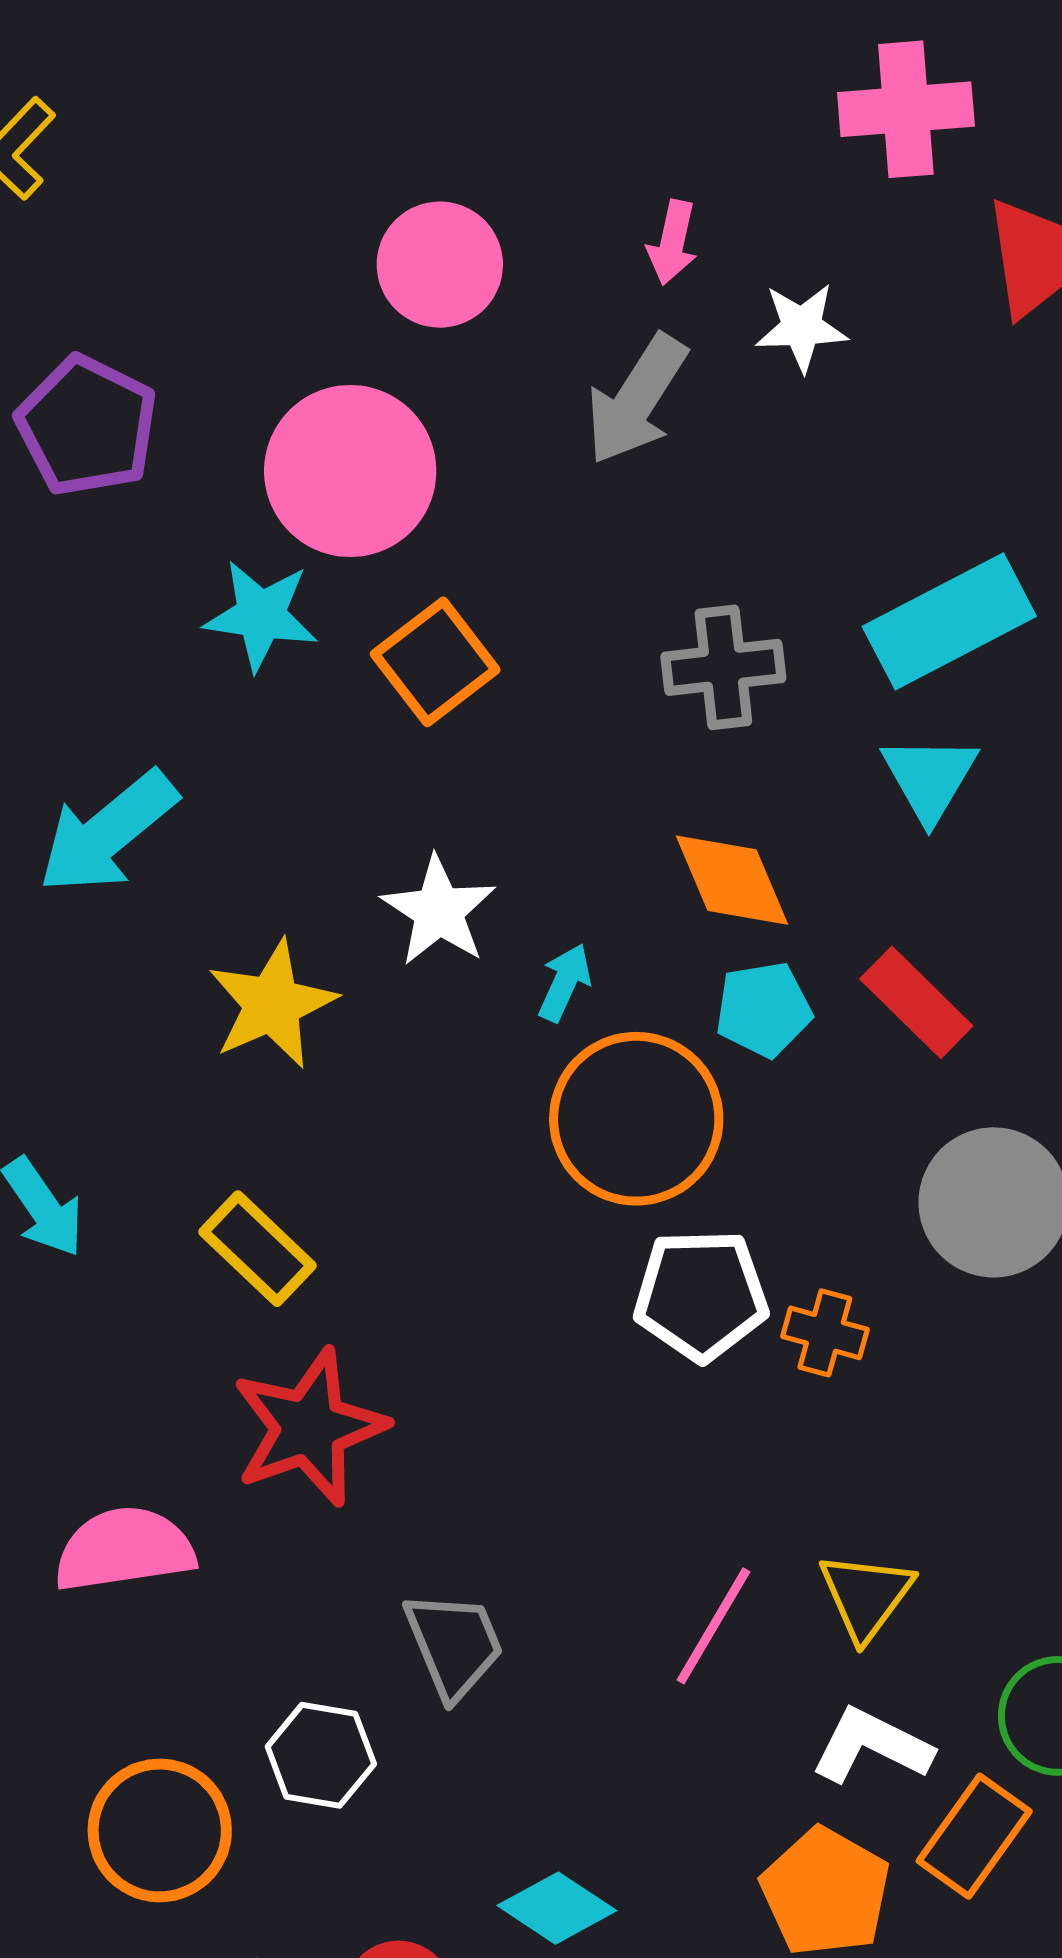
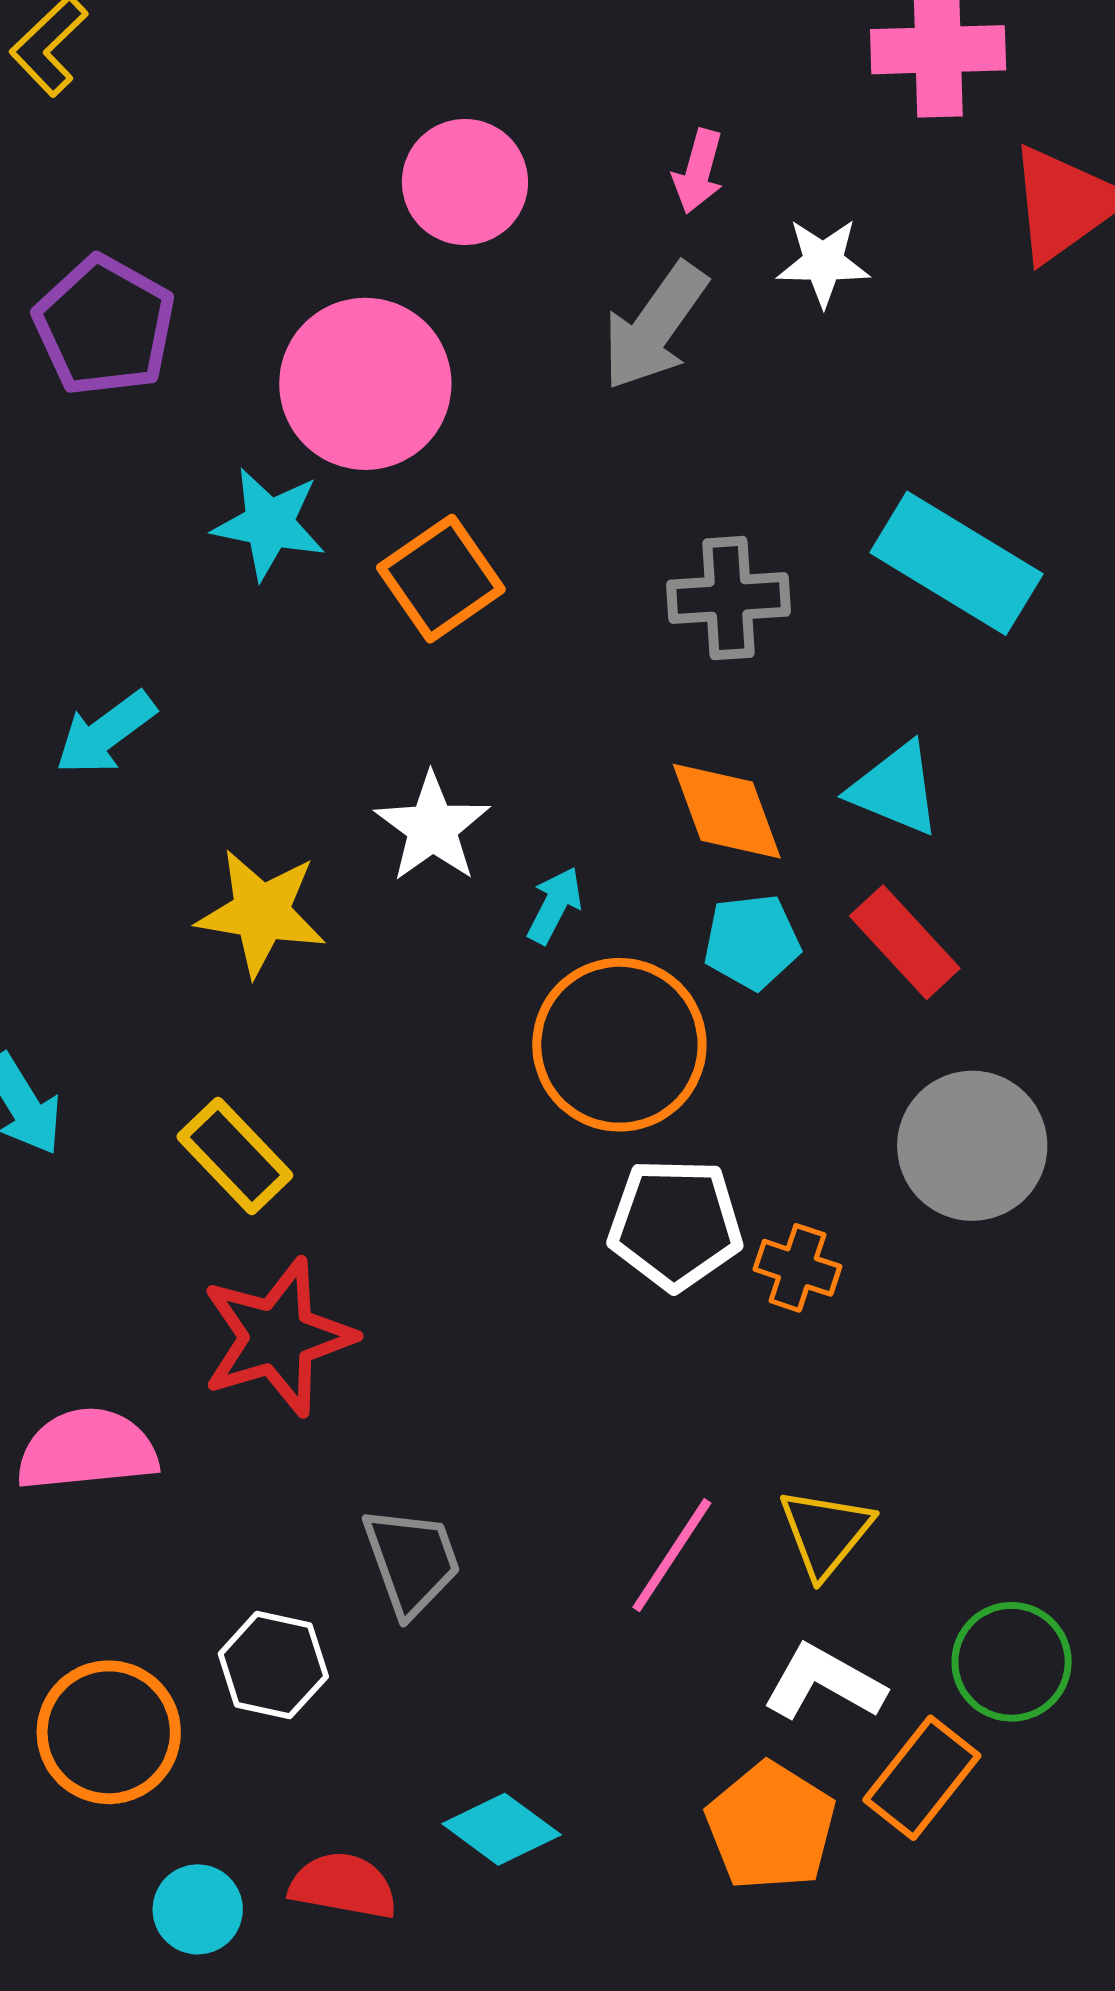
cyan rectangle: (949, 621) -> (956, 563), turned 56
cyan triangle: (929, 778) -> (895, 789), moved, turned -41
cyan arrow: (108, 832) -> (105, 733), size x0.7
yellow star: (272, 1004) -> (261, 913), turned 30

